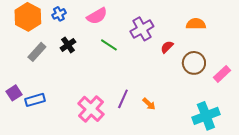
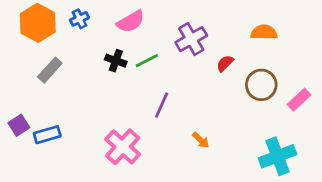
black cross: (68, 45) -> (116, 61), moved, turned -35
green line: (109, 45) -> (147, 61), turned -60
purple line: (123, 99) -> (162, 105), moved

